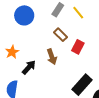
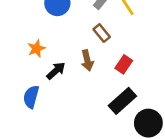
red rectangle: (78, 47) -> (124, 64), moved

